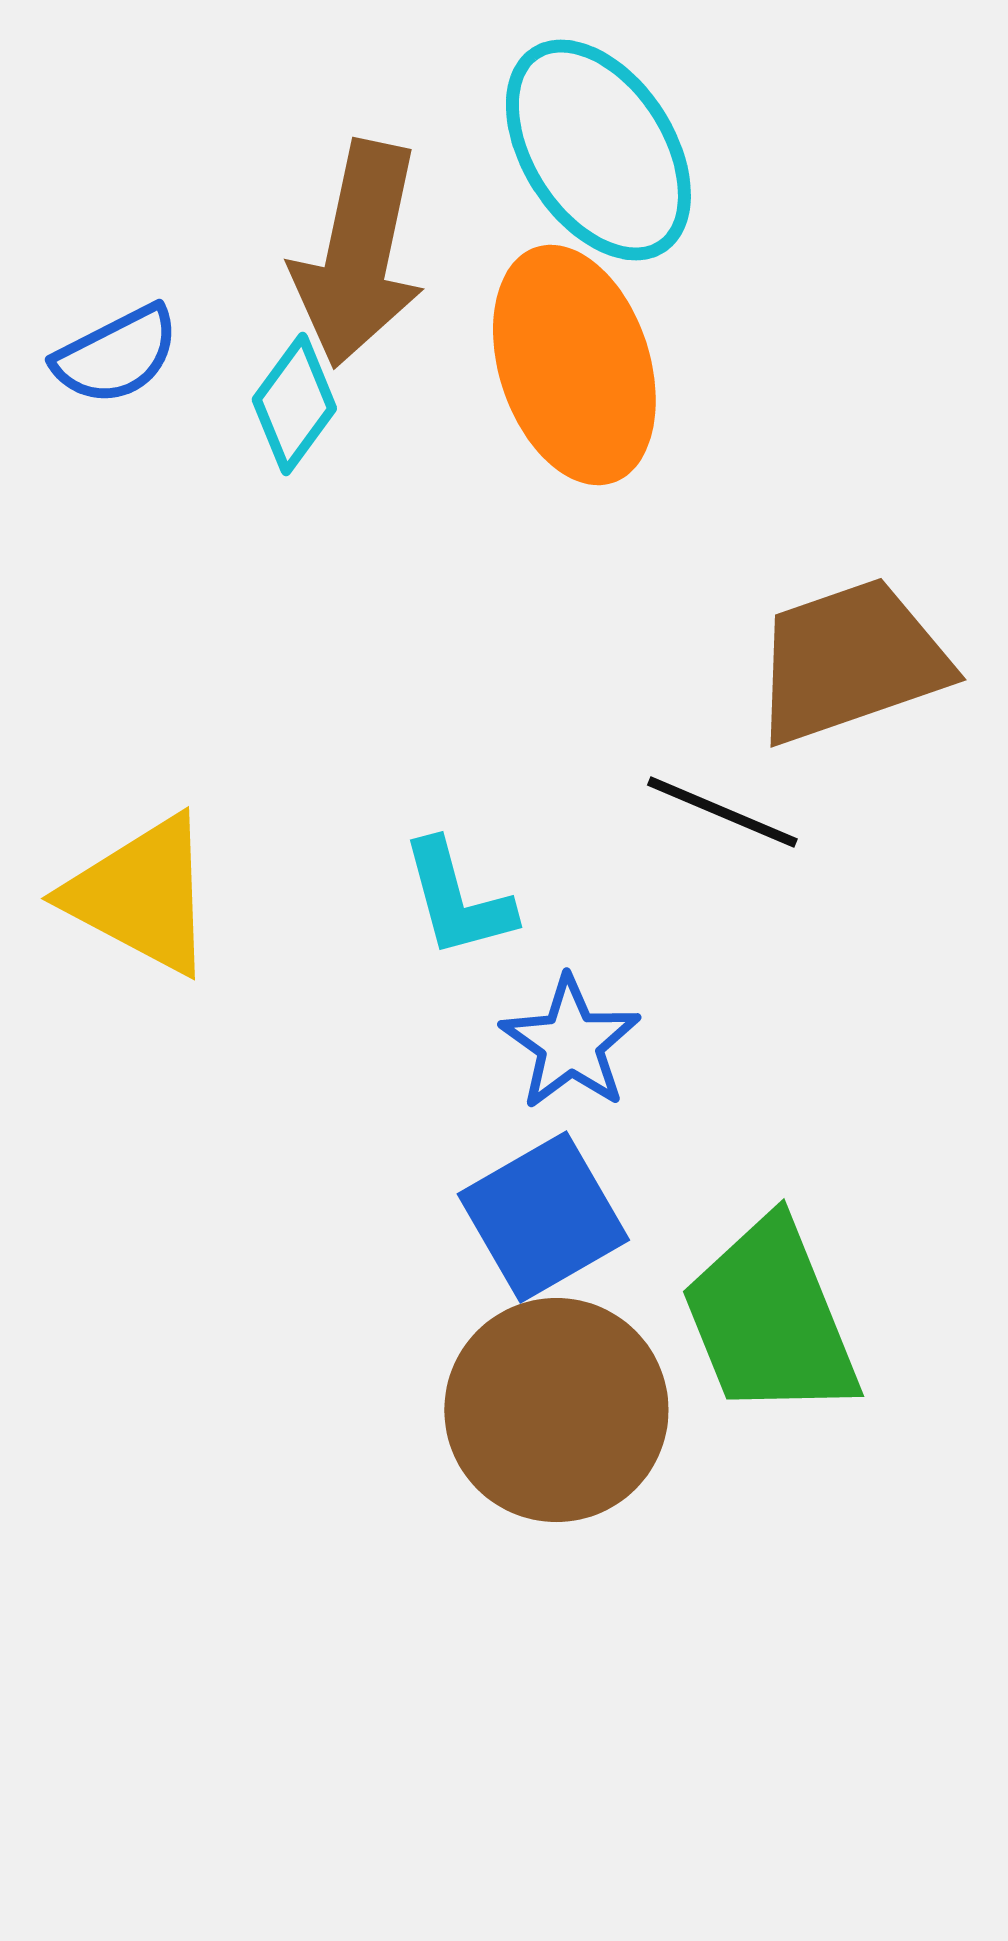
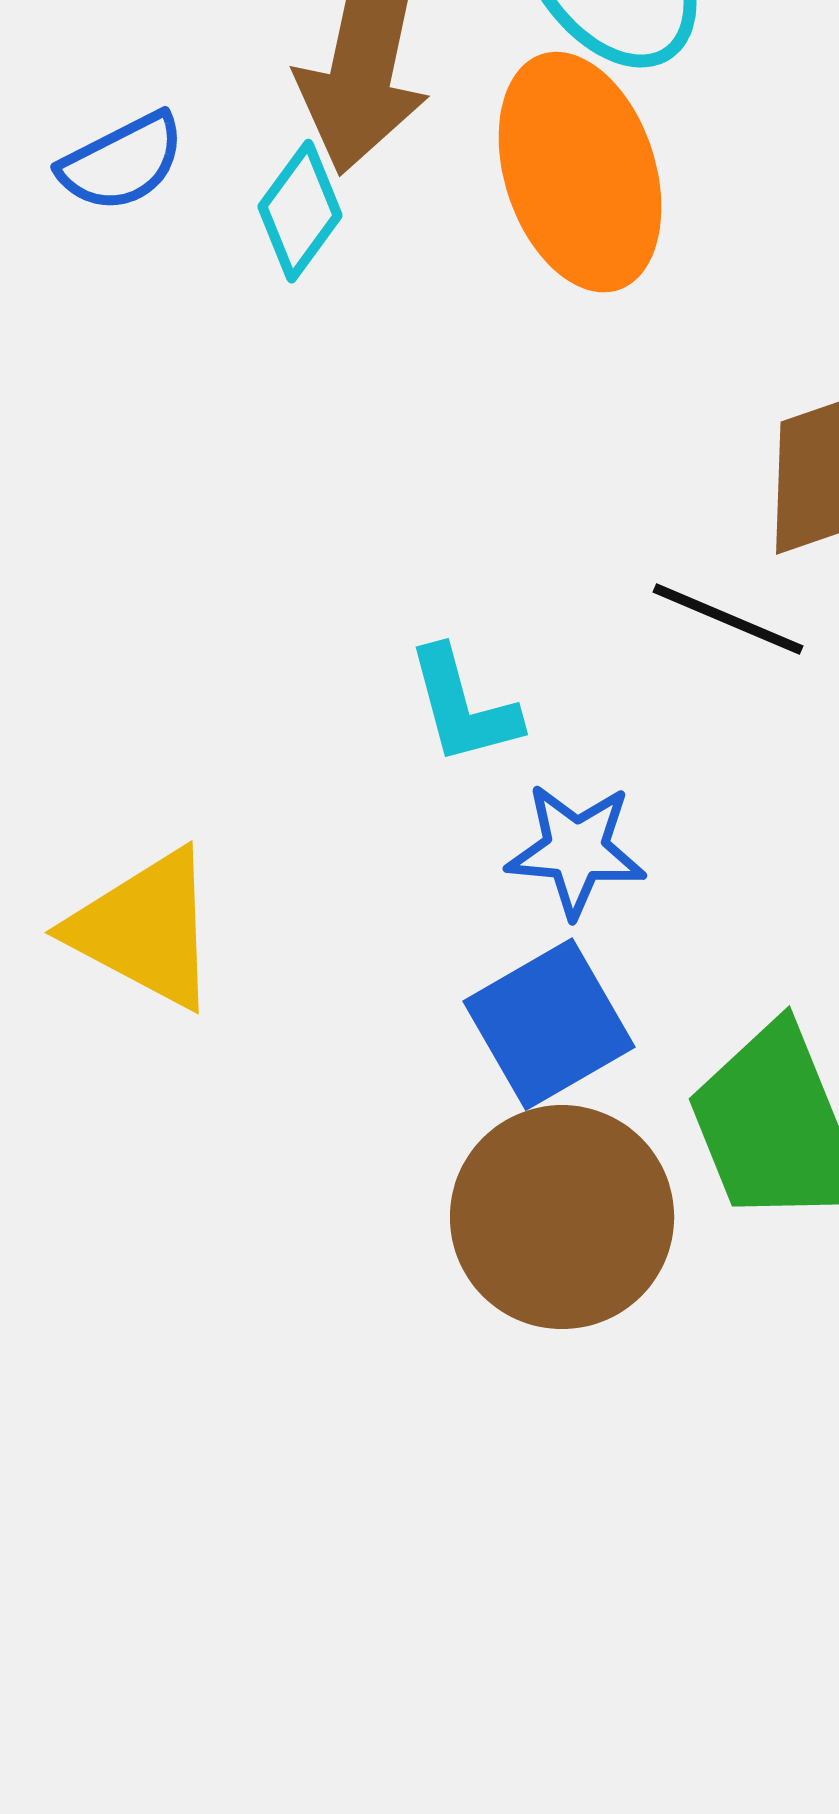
yellow triangle: (141, 895) -> (145, 929), moved
blue star: (570, 1043) -> (576, 850), turned -30

